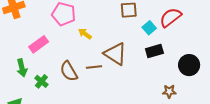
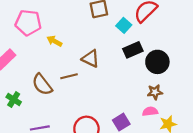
brown triangle: (115, 54) -> (91, 59), size x0.7
black circle: (189, 65) -> (157, 62), moved

